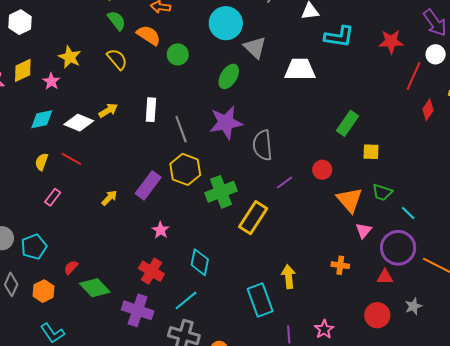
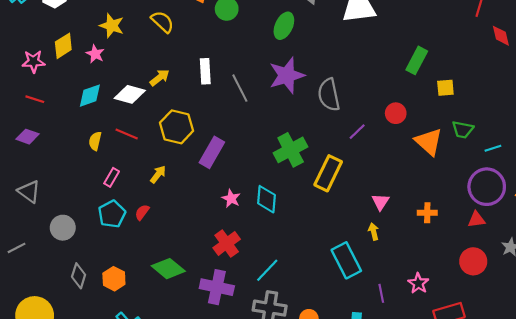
red diamond: (428, 110) -> (501, 36), turned -40
yellow hexagon: (185, 169) -> (177, 127), moved
yellow arrow: (109, 198) -> (158, 174), moved
cyan line: (408, 213) -> (493, 148), turned -56
pink triangle: (363, 231) -> (380, 202), moved
cyan pentagon: (34, 247) -> (112, 214), moved
cyan diamond: (200, 262) -> (267, 199), moved
red semicircle: (71, 267) -> (142, 212), moved
red cross: (151, 271) -> (227, 243), turned 30
yellow arrow: (289, 277) -> (374, 232), size x0.7

